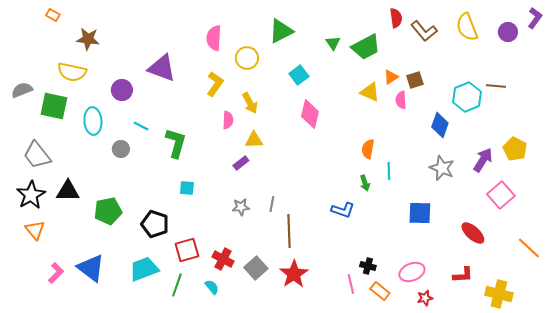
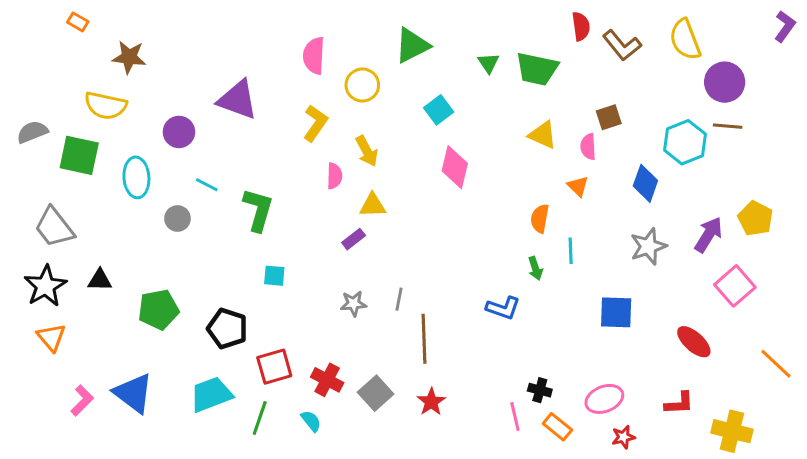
purple circle: (508, 32) -> (725, 82), moved, size x1.4
green trapezoid: (366, 47) -> (537, 69), turned 40
orange triangle: (391, 77) -> (578, 186), moved, turned -42
gray star: (442, 168) -> (648, 246), turned 30
black triangle: (68, 191) -> (100, 280), size x0.7
red star: (294, 274) -> (431, 402), size x0.7

